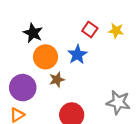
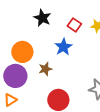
black star: (33, 33) -> (42, 18), moved
orange circle: (46, 57) -> (22, 52), moved

